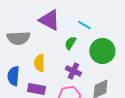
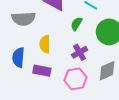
purple cross: (73, 71) -> (80, 52), turned 35

